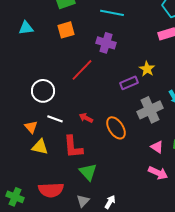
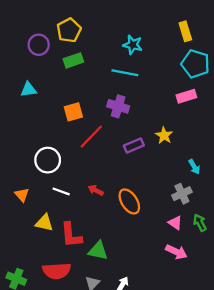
orange square: (66, 30) -> (73, 112), moved
purple rectangle: (129, 83) -> (134, 146), moved
gray cross: (150, 110) -> (182, 194), moved, size x0.7
orange triangle: (31, 127) -> (22, 195), moved
red L-shape: (73, 147) -> (71, 235), moved
green triangle: (88, 172) -> (98, 251), turned -36

